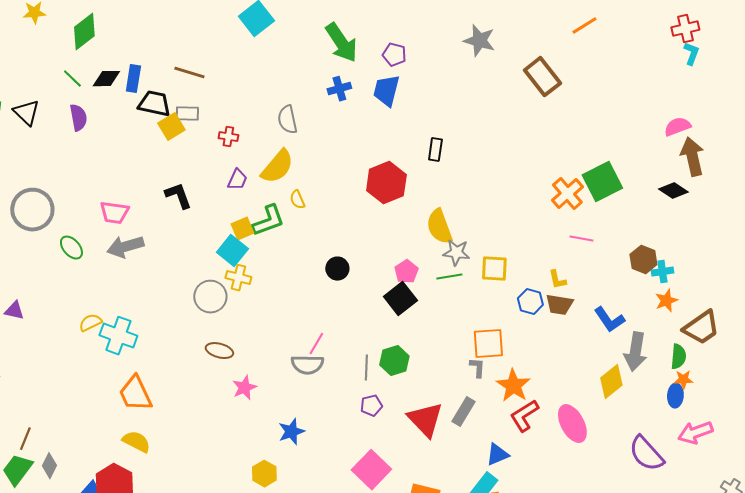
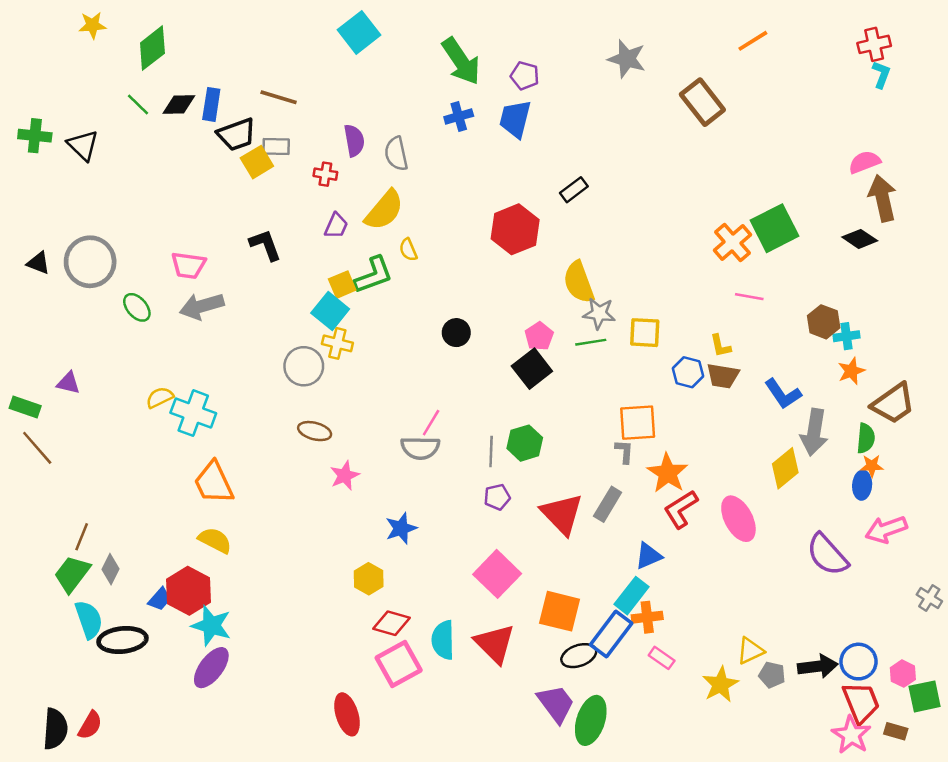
black trapezoid: (154, 104) -> (237, 134), turned 148
purple semicircle: (78, 118) -> (354, 140), moved
black rectangle: (435, 150) -> (574, 190), turned 45

